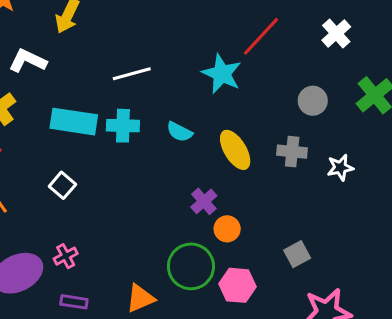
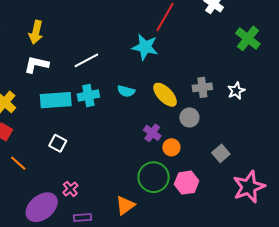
white L-shape: (28, 61) -> (36, 65), moved
gray circle: (313, 101) -> (189, 117), moved

